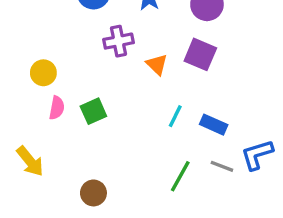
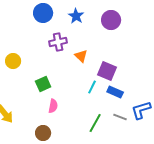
purple square: (200, 54) -> (107, 71), moved
pink semicircle: (57, 108) -> (53, 106), moved

